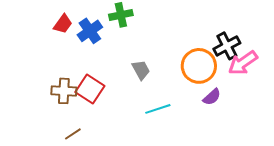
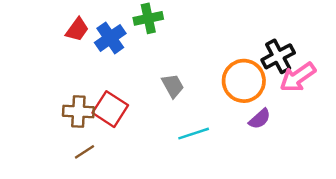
brown line: (73, 134) -> (85, 152), moved

